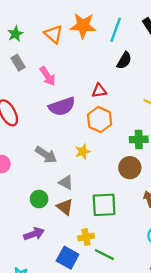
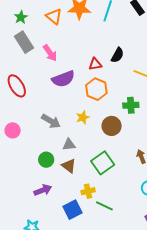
black semicircle: (124, 61) -> (118, 55), moved
gray rectangle: (18, 63) -> (24, 42), size x1.5
brown circle: (130, 168) -> (112, 126), moved
gray triangle: (66, 183) -> (69, 145), turned -32
green square: (104, 205) -> (103, 163), turned -30
blue square: (68, 258) -> (73, 210), turned 36

